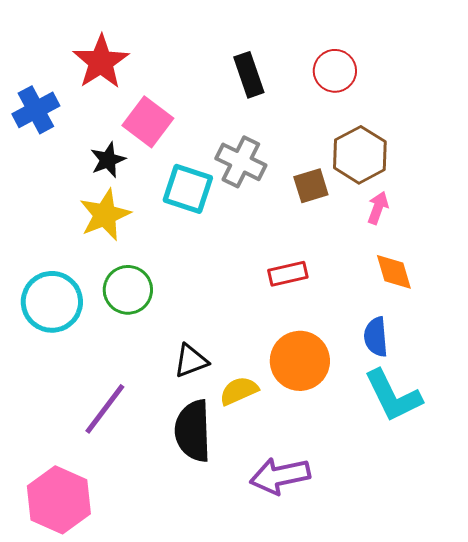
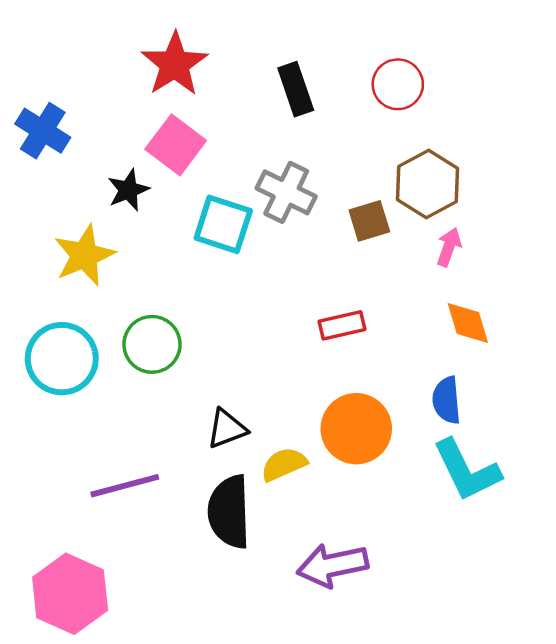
red star: (101, 62) -> (175, 64), moved
blue cross: (36, 110) -> (43, 131), turned -30
yellow star: (105, 215) -> (84, 255), moved
purple line: (105, 409) -> (125, 486), turned 38

